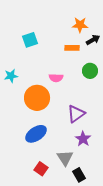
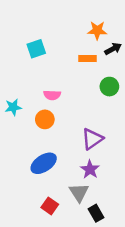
cyan star: (11, 76) -> (13, 107), moved
pink semicircle: (56, 78) -> (52, 95), moved
orange circle: (37, 98) -> (45, 119), size x0.6
purple star: (83, 139) -> (90, 169), moved

